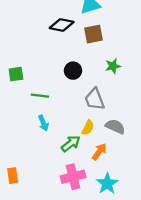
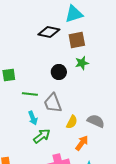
green star: (113, 66) -> (82, 63), moved
gray trapezoid: (95, 99) -> (53, 103), moved
green arrow: (71, 144) -> (42, 136), moved

